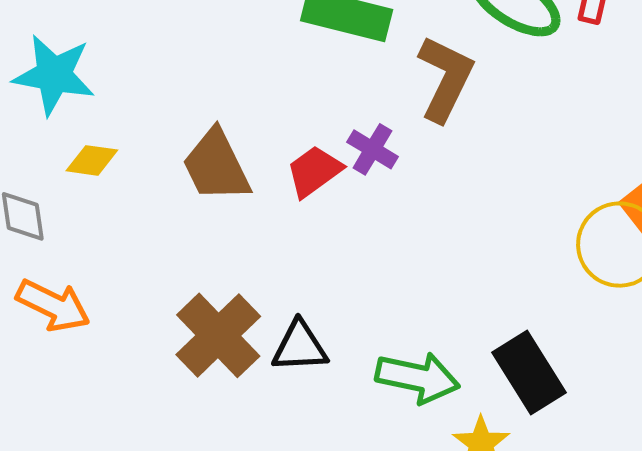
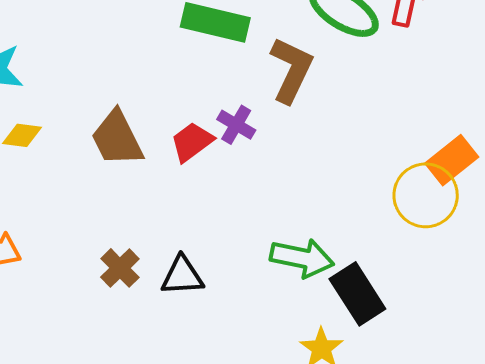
brown cross: (218, 335) -> (120, 268), size x0.6
green arrow: (418, 378) -> (302, 258), moved

